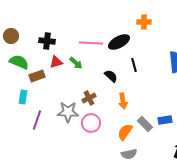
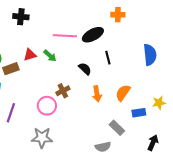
black cross: (47, 41) -> (21, 17), moved
gray star: (68, 112) -> (42, 138), moved
pink circle: (91, 123) -> (47, 106), moved
gray rectangle: (145, 124) -> (117, 128), moved
orange semicircle: (125, 132) -> (123, 93), moved

